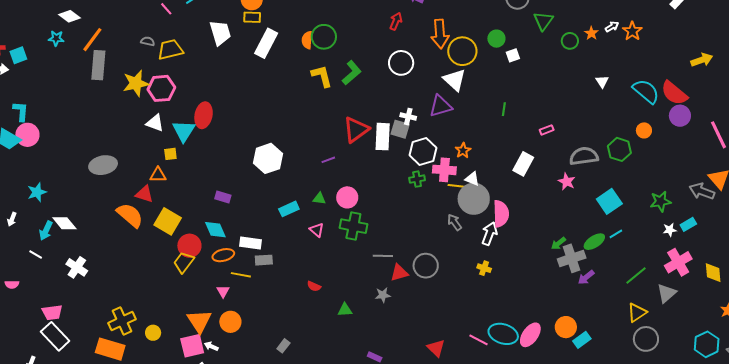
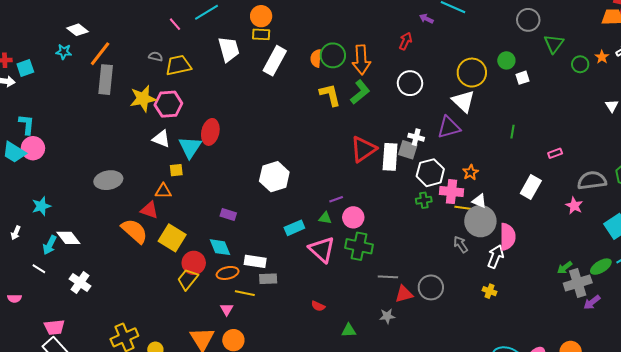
orange arrow: (440, 34) -> (361, 60), moved
purple line: (328, 160) -> (336, 199), moved
pink triangle: (317, 230) -> (322, 249), size x1.8

